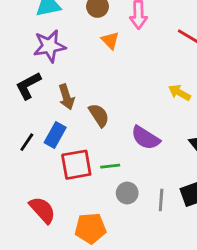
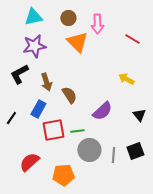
orange triangle: (110, 40) -> (77, 42), size x1.6
purple semicircle: (146, 138) -> (102, 111), turned -75
black line: (27, 142) -> (11, 118), moved
gray circle: (127, 193) -> (89, 150), size x1.5
red semicircle: (42, 210) -> (29, 162), turned -90

